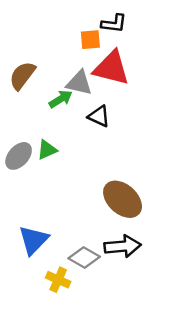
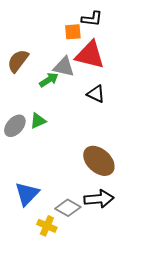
black triangle: (99, 116) -> (96, 94), moved

